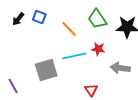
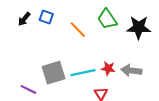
red star: (98, 49) -> (108, 68), moved
cyan line: (74, 56) -> (83, 73), moved
purple line: (13, 86) -> (28, 89), moved, turned -35

